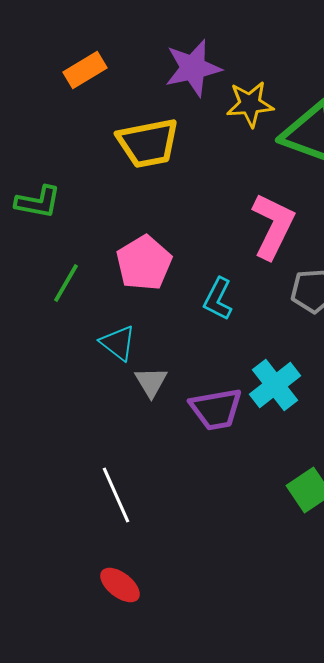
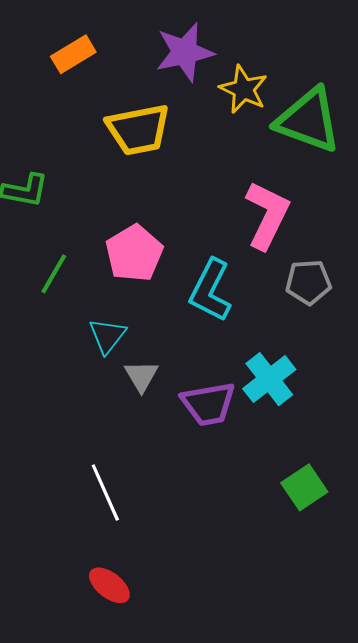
yellow star: (250, 104) -> (243, 89), turned 30
cyan L-shape: (218, 299) -> (210, 290), size x1.4
cyan triangle: (118, 343) -> (107, 336), turned 30

